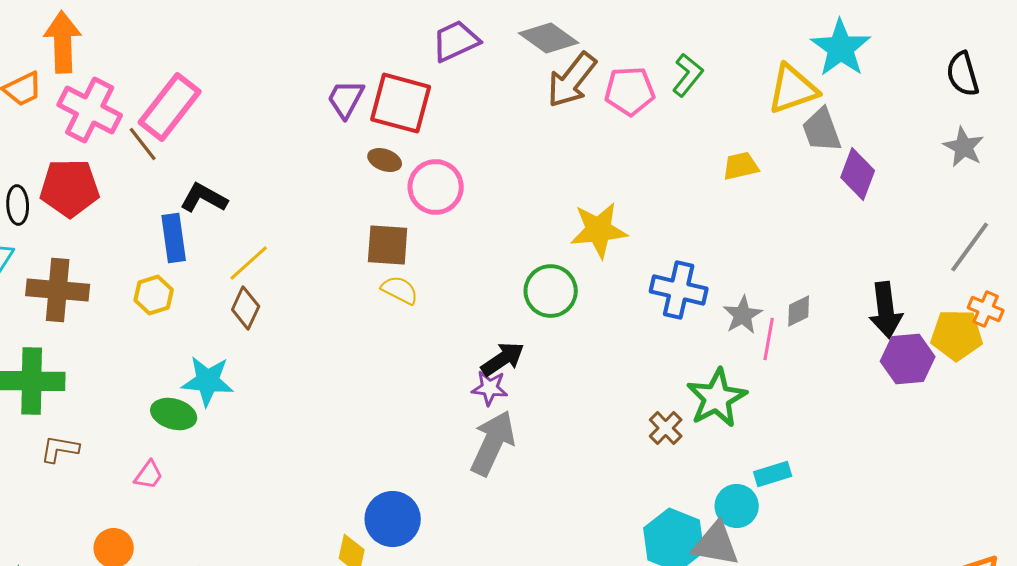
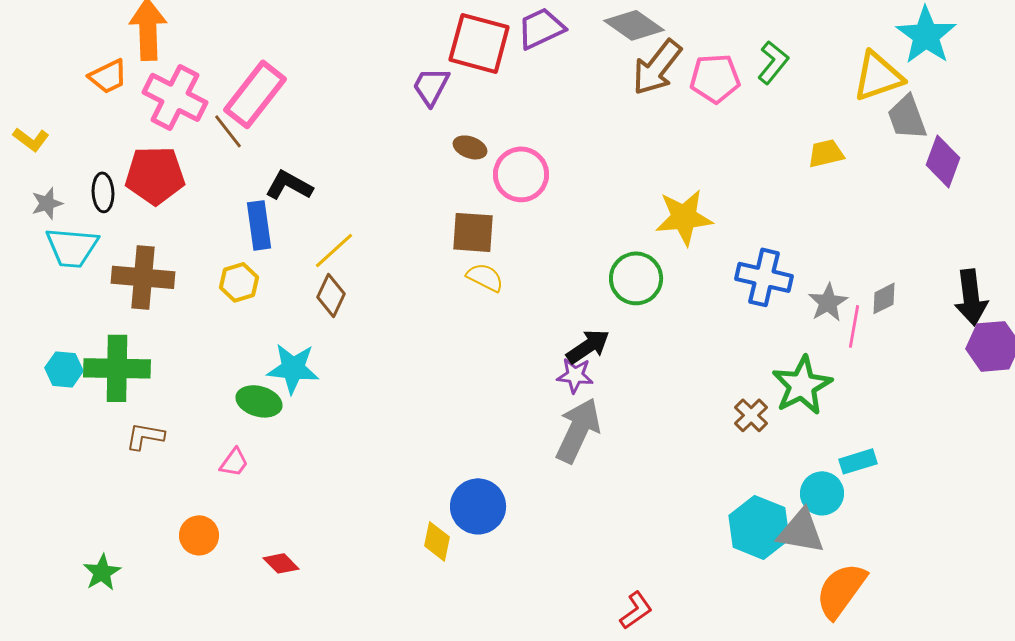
red square: (401, 103) -> (479, 43), moved

